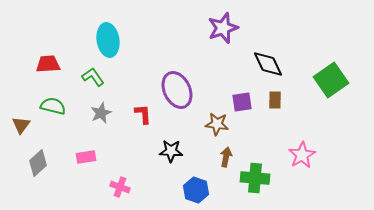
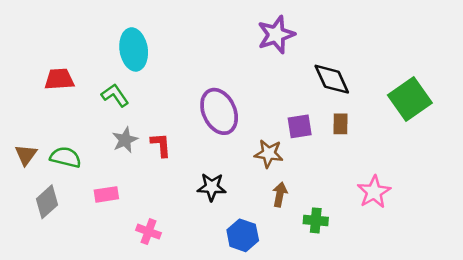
green semicircle: (53, 106) -> (66, 157), moved
red L-shape: (143, 114) -> (161, 145), moved
green cross: (255, 178) -> (316, 220), size x0.7

